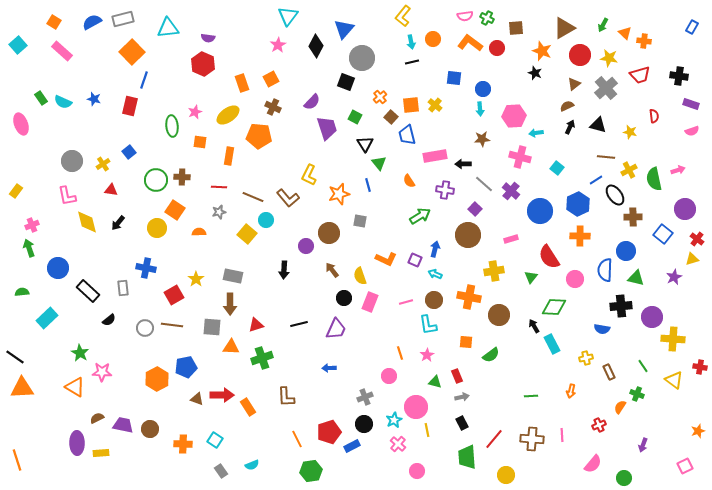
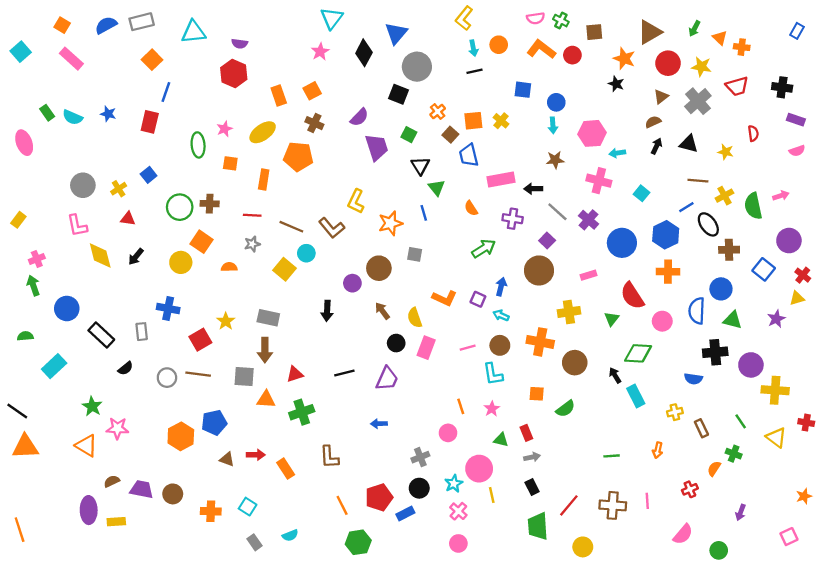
orange square: (132, 52) -> (152, 60), size x0.7
red arrow: (222, 395) -> (256, 455), size x0.7
pink circle: (417, 471) -> (458, 543), moved

